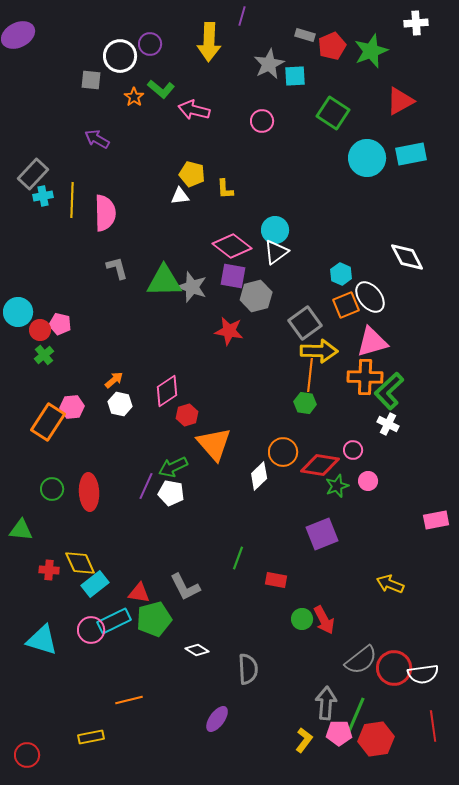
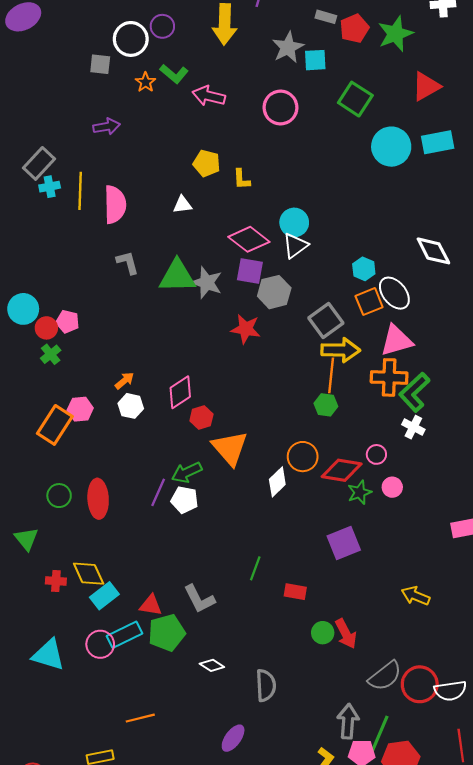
pink circle: (262, 121) -> (280, 108), size x1.4
purple arrow: (97, 139) -> (107, 126), turned 140
white triangle: (180, 196) -> (182, 205), moved
green triangle: (21, 530) -> (26, 539), turned 45

